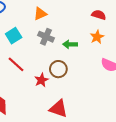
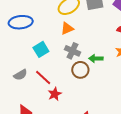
brown circle: (58, 69) -> (80, 70), moved
red star: (41, 80) -> (55, 94), moved

